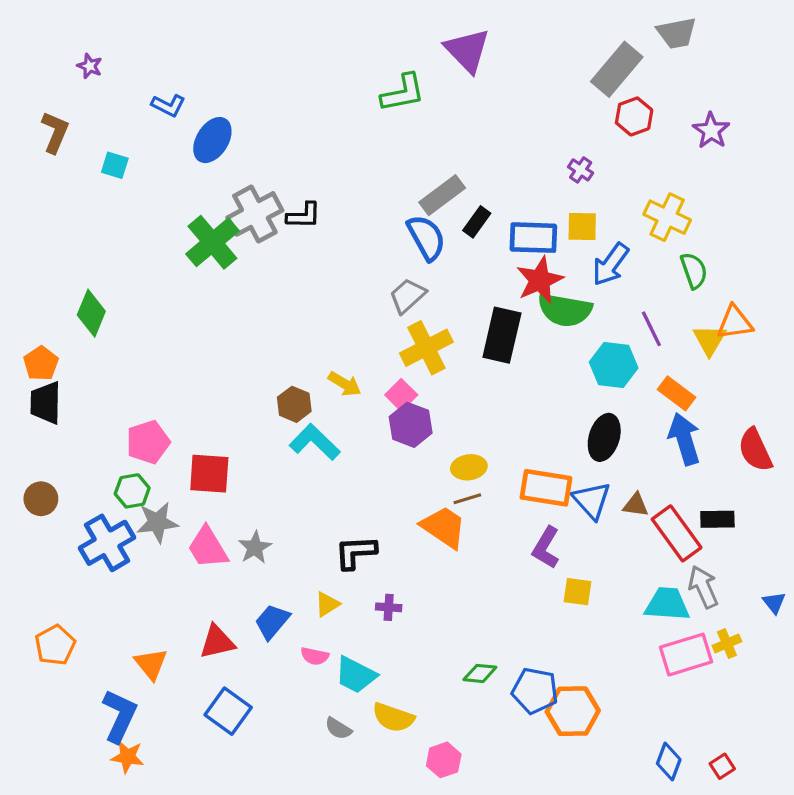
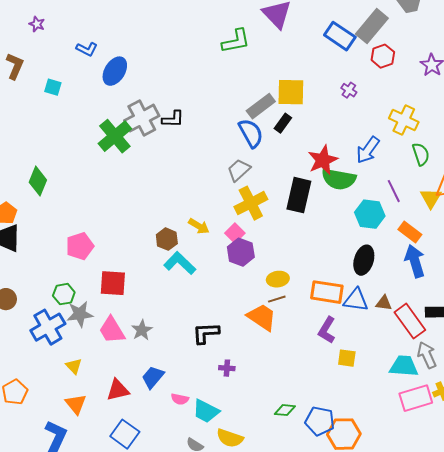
yellow square: (582, 227) -> (291, 92), moved, size x1.4
blue rectangle: (533, 238) -> (340, 36), moved, turned 32
pink pentagon: (148, 442) -> (80, 246), moved
blue triangle: (592, 500) -> (356, 300), turned -40
yellow triangle: (327, 604) -> (74, 366), moved, turned -42

